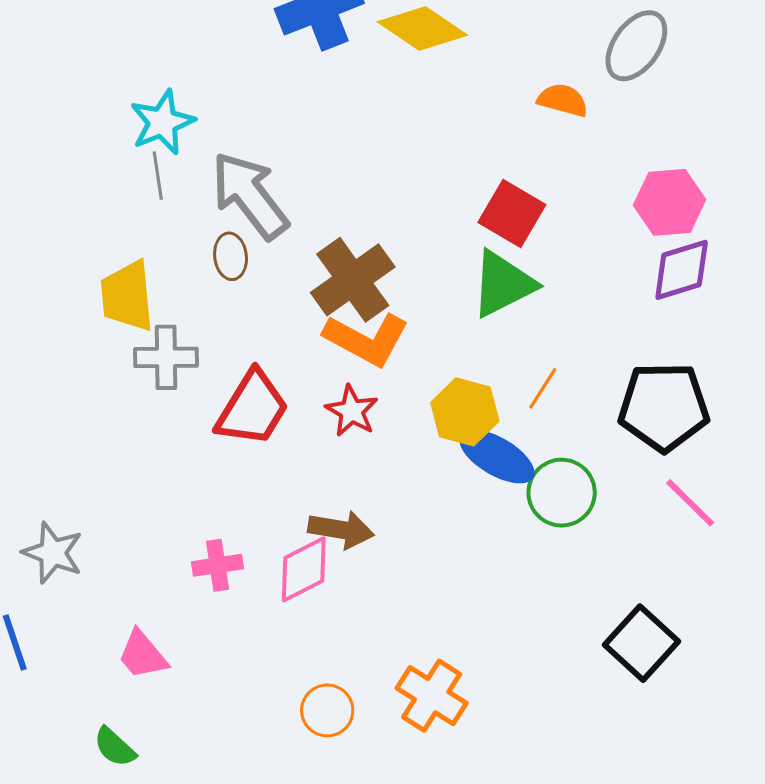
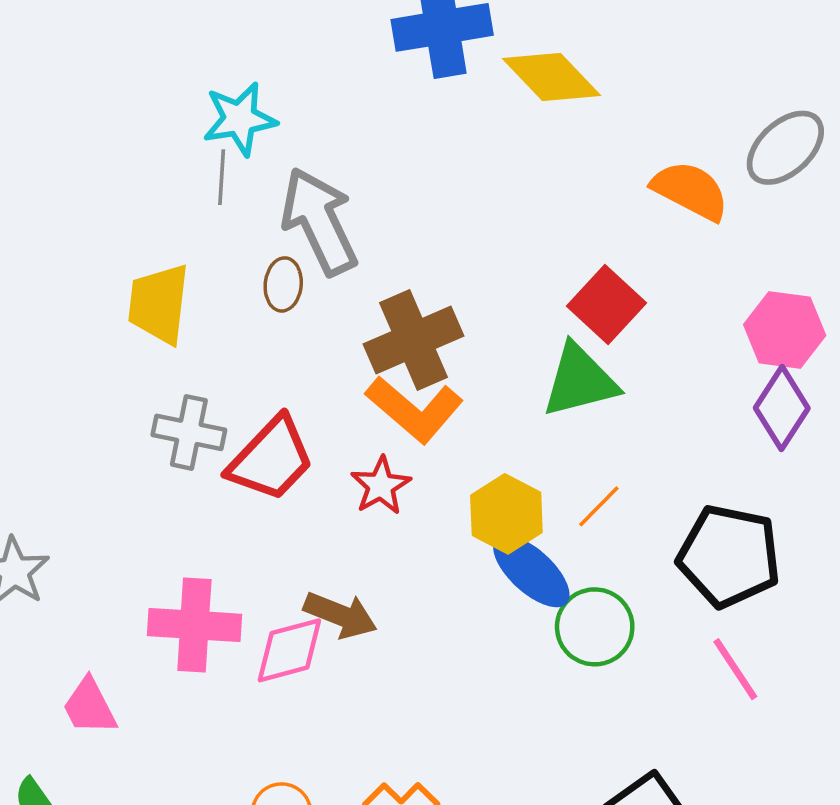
orange semicircle: (563, 100) -> (690, 191), size x1.4
purple diamond: (682, 270) -> (782, 408), turned -52
gray cross: (166, 357) -> (189, 432), moved
pink cross: (218, 565) -> (194, 625), size x1.6

